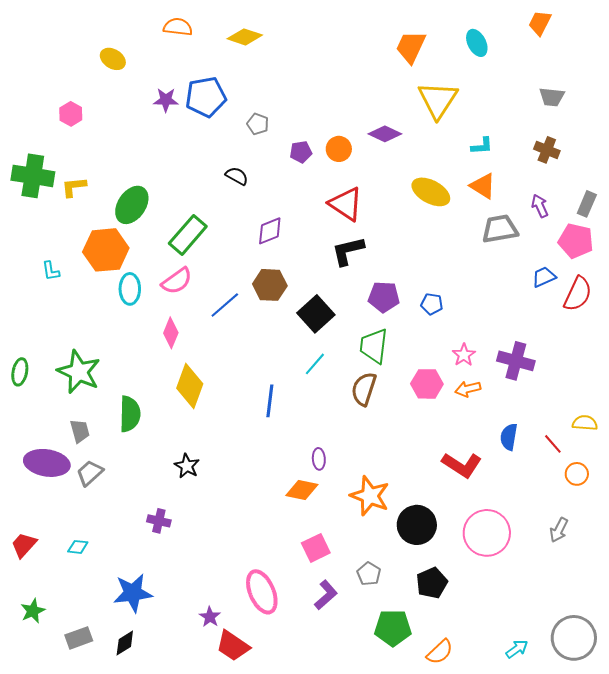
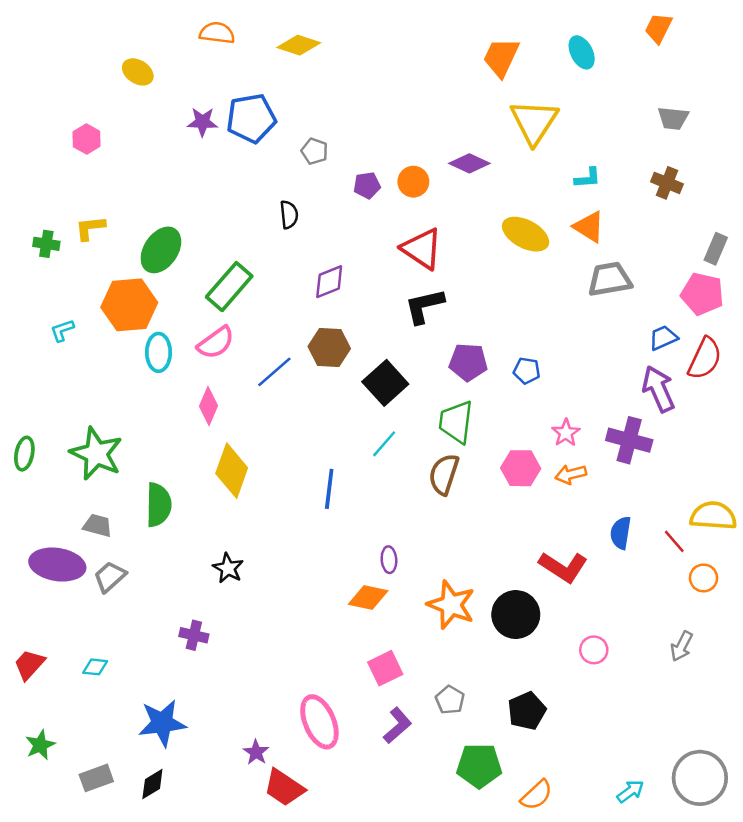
green cross: (33, 176) -> (46, 244), moved, size x0.5
black semicircle: (237, 176) -> (289, 215), turned 55
purple arrow: (540, 206) -> (658, 389), moved, size x1.6
cyan L-shape: (51, 271) -> (62, 330), turned 80
yellow semicircle: (585, 423) -> (713, 516), size x1.5
gray trapezoid: (80, 431) -> (98, 526), turned -60
black circle: (417, 525) -> (516, 615), moved
pink circle: (487, 533) -> (594, 650), size x0.5

